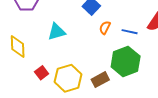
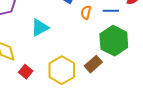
red square: (42, 73) -> (26, 72), moved

